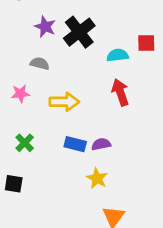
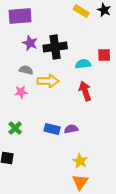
black cross: (79, 32) -> (55, 47), turned 30
pink star: (21, 94) -> (21, 92), moved
yellow arrow: (64, 102) -> (48, 81), moved
yellow star: (97, 178) -> (80, 161), moved

